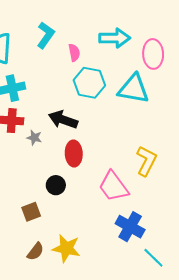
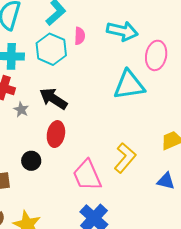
cyan hexagon: (89, 83) -> (51, 49), moved
cyan triangle: (134, 89) -> (129, 85), turned -32

